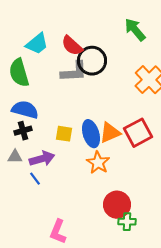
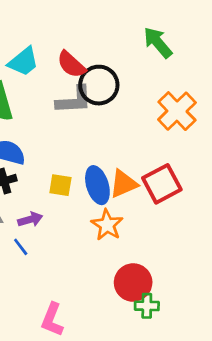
purple arrow: (42, 159) -> (30, 219), size x0.7

